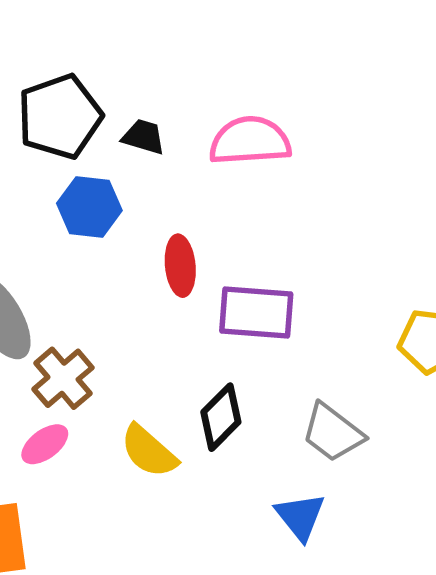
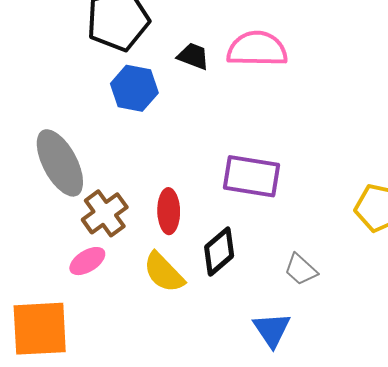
black trapezoid: (144, 137) -> (193, 56), moved
red ellipse: (180, 266) -> (169, 211), moved
gray trapezoid: (333, 433) -> (301, 270), size x0.7

